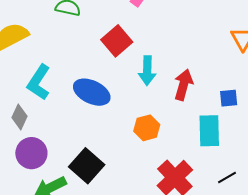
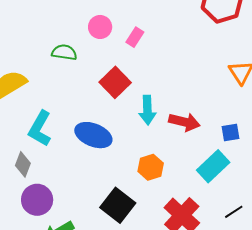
red arrow: (183, 85) -> (184, 122), turned 92
cyan rectangle: (209, 131) -> (213, 166), turned 52
black square: (87, 166) -> (118, 205), moved

